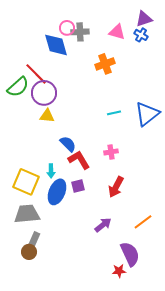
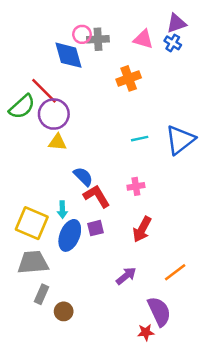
brown circle: (29, 252) -> (64, 311), moved

